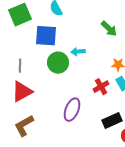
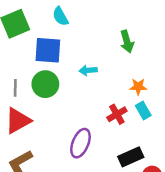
green arrow: (109, 29) -> (127, 41), turned 30
green circle: (58, 63) -> (45, 84), moved

